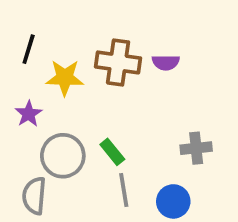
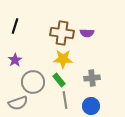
yellow star: (65, 78) -> (63, 59), moved
gray cross: (196, 148) -> (92, 78), moved
gray semicircle: (34, 196) -> (18, 103), turned -114

